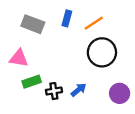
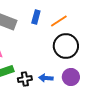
blue arrow: (79, 90) -> (46, 78), turned -136
purple circle: (120, 93) -> (71, 77), moved

